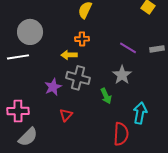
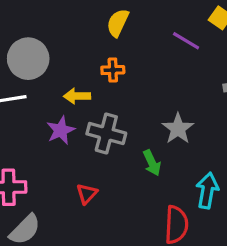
purple line: (128, 48) -> (186, 41), moved
yellow arrow: (69, 55) -> (77, 96), moved
purple star: (53, 87) -> (61, 130), moved

